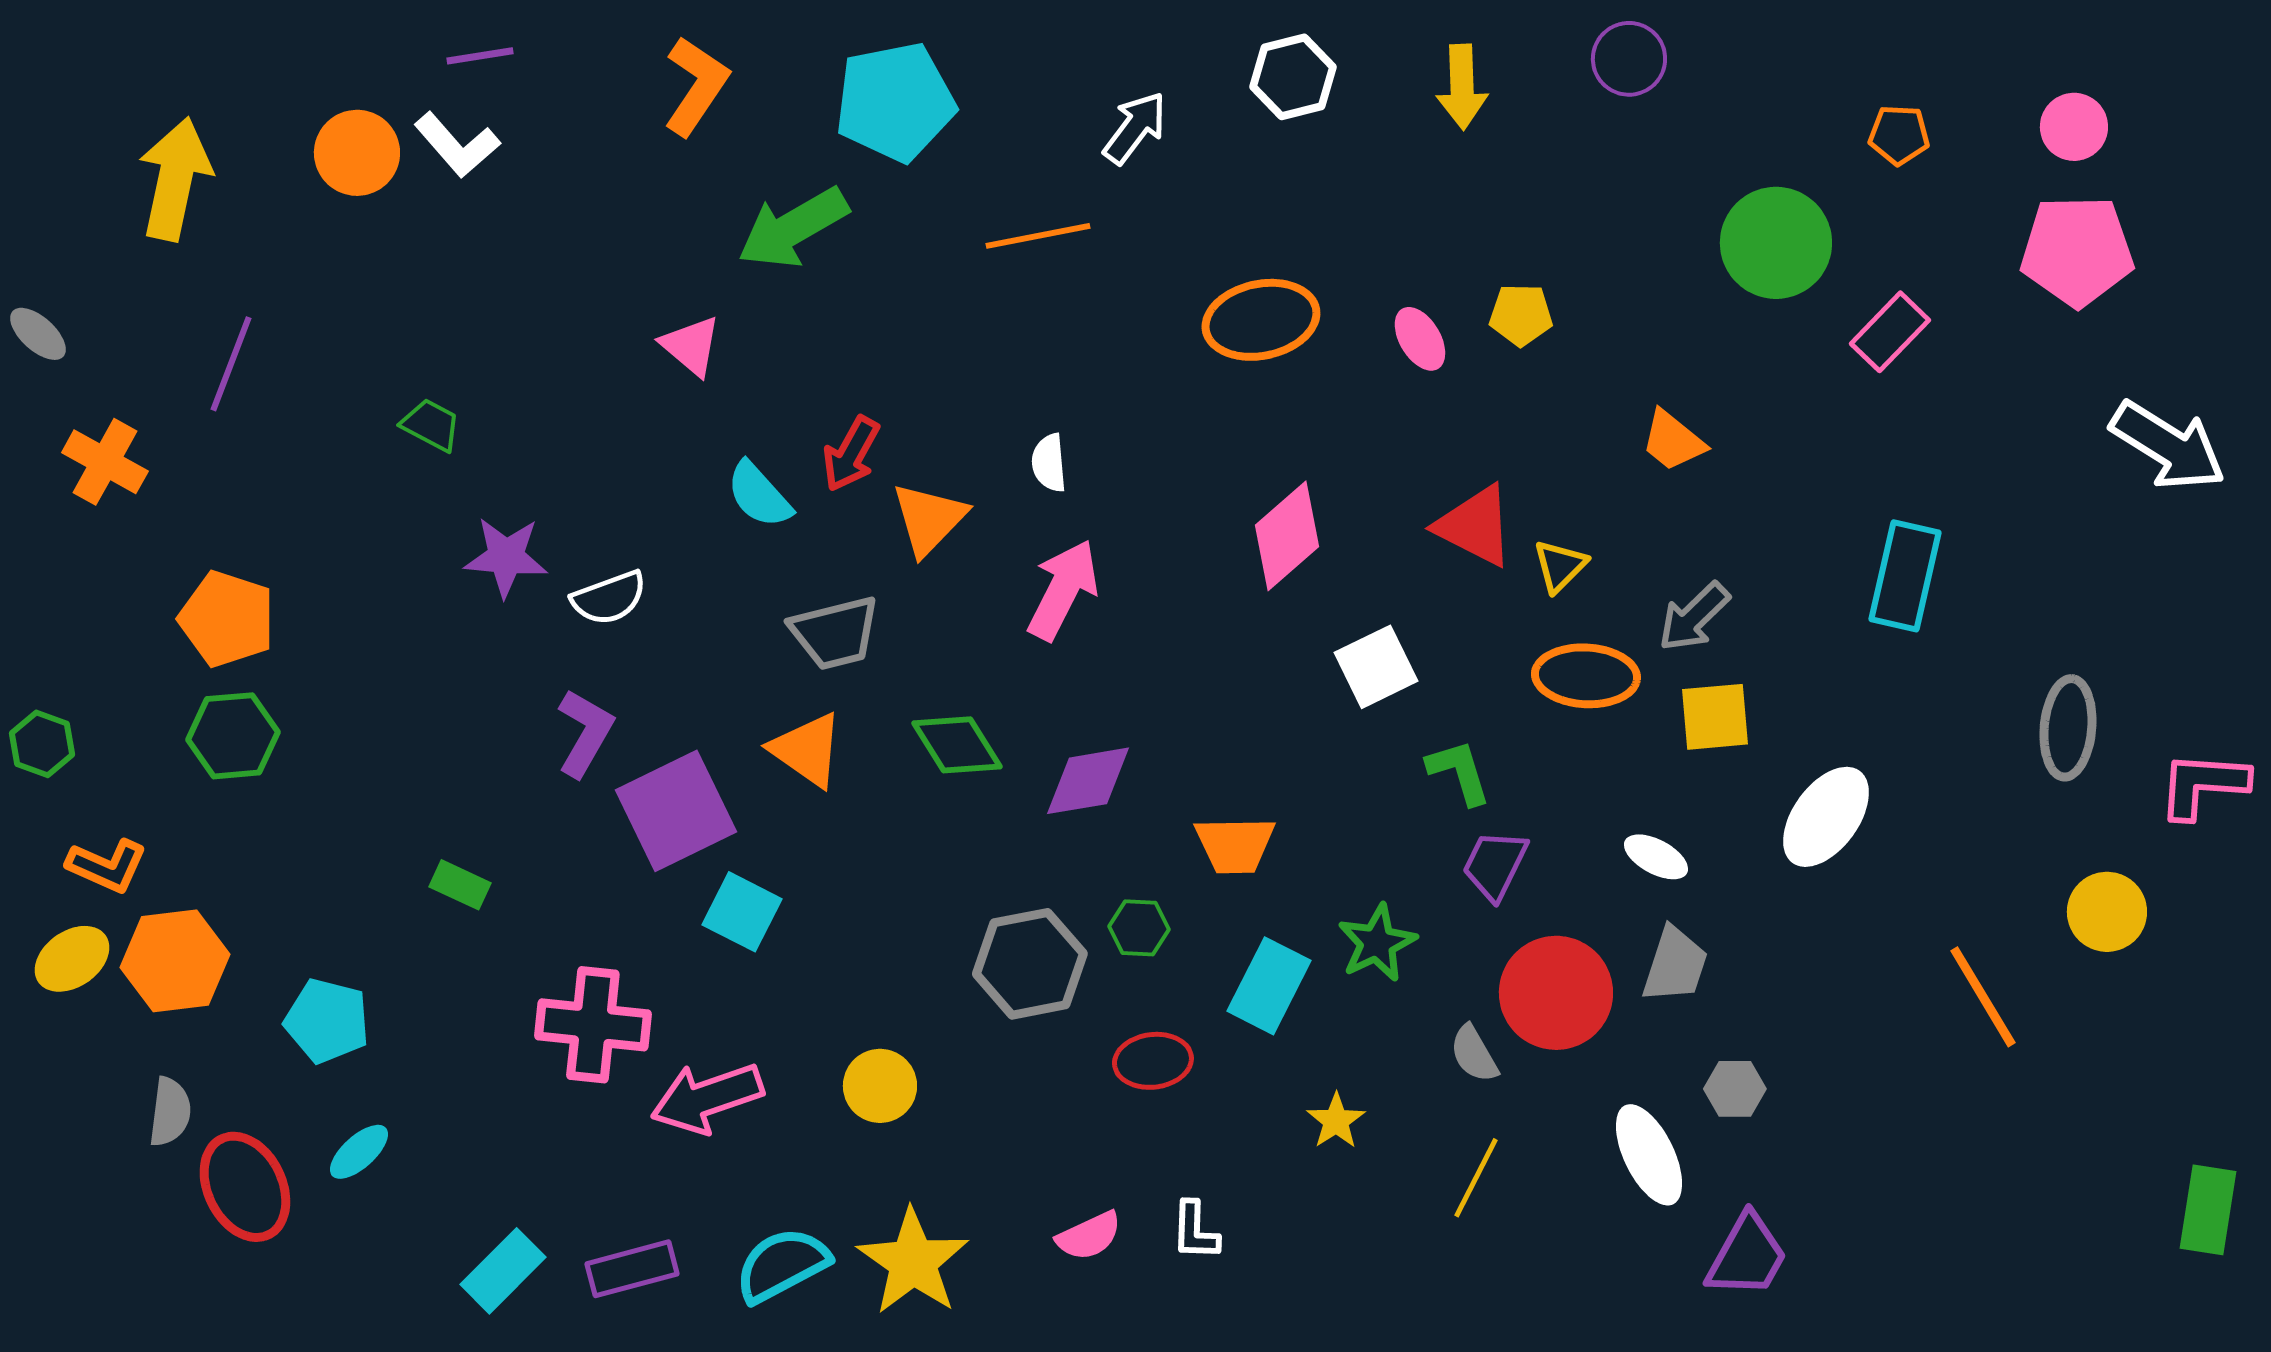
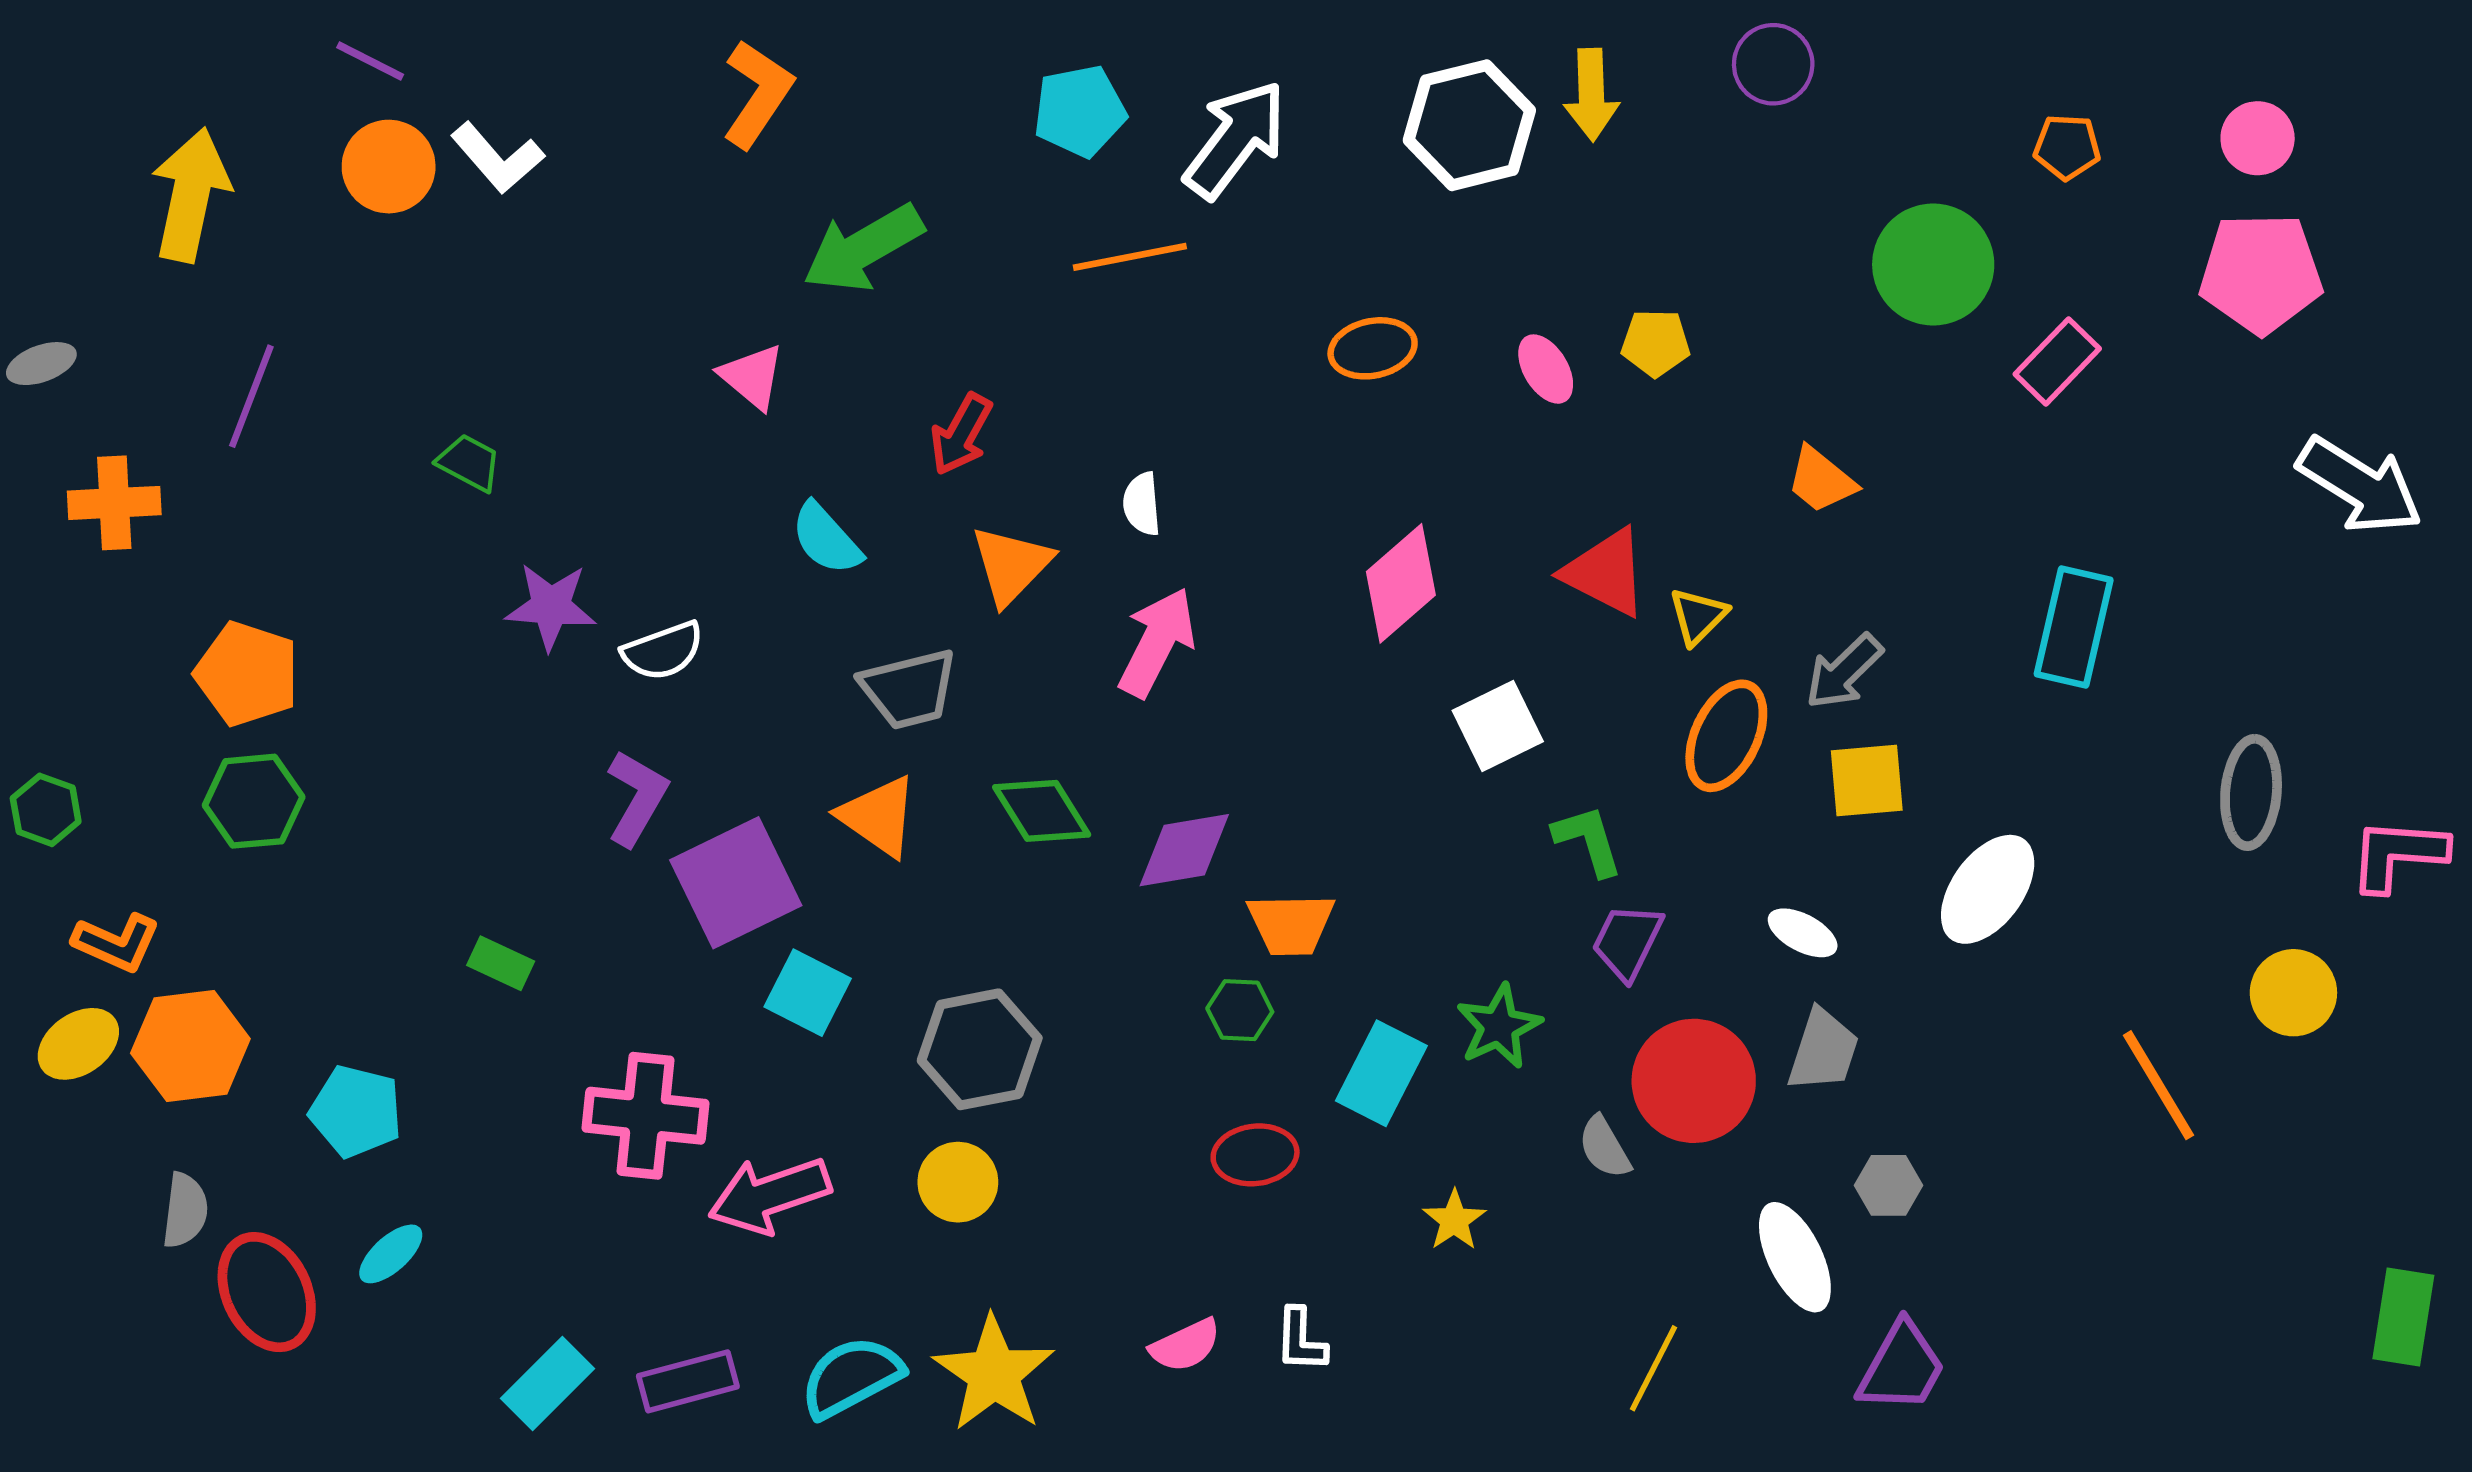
purple line: (480, 56) -> (370, 61), moved, turned 36
white hexagon: (1293, 77) -> (1469, 125), moved, size x1.4
cyan pentagon: (895, 102) -> (1080, 111), moved, size x0.7
white arrow: (1135, 128) -> (1235, 139), size x1.5
orange ellipse: (1261, 320) -> (1373, 348), size x0.7
gray ellipse: (38, 334) -> (41, 364), turned -62
red arrow: (851, 454) -> (961, 434), moved
orange cross: (105, 462) -> (114, 503), turned -32
orange ellipse: (1586, 676) -> (1726, 736), turned -68
orange trapezoid: (1235, 845) -> (1291, 924), moved
gray hexagon: (1030, 964) -> (980, 1049), moved
yellow line: (1476, 1178) -> (1653, 1368), moved

